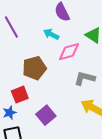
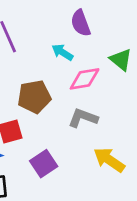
gray L-shape: (85, 78) -> (83, 118), moved

